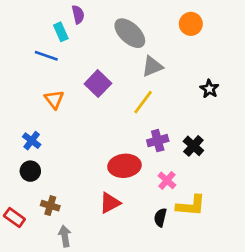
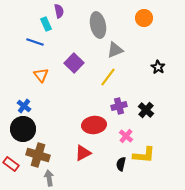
gray ellipse: (130, 33) -> (98, 25), turned 35
black circle: (30, 171) -> (23, 129), size x1.6
brown cross: (50, 206) -> (38, 155), size x1.6

